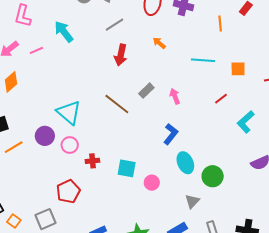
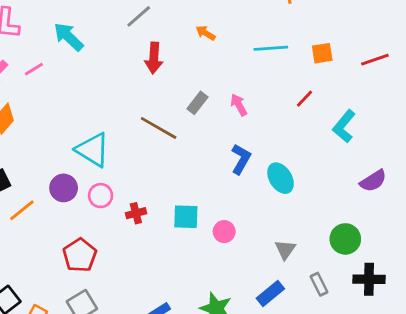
cyan ellipse: (185, 163) -> (281, 178), moved
green circle: (213, 176) -> (345, 239), moved
red pentagon: (68, 191) -> (80, 255), moved

